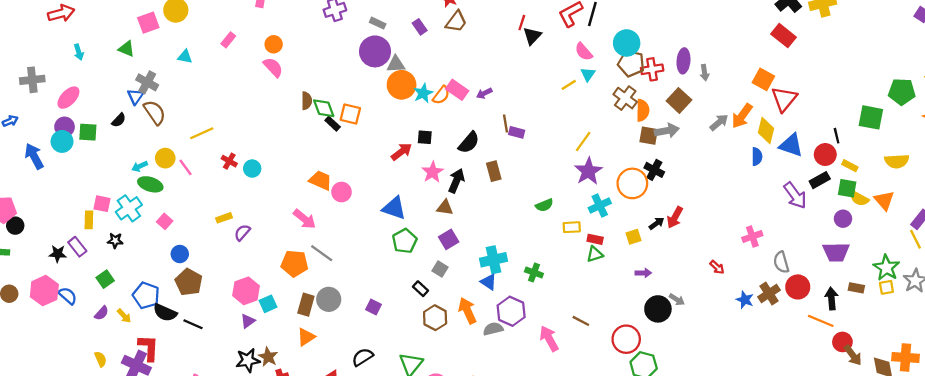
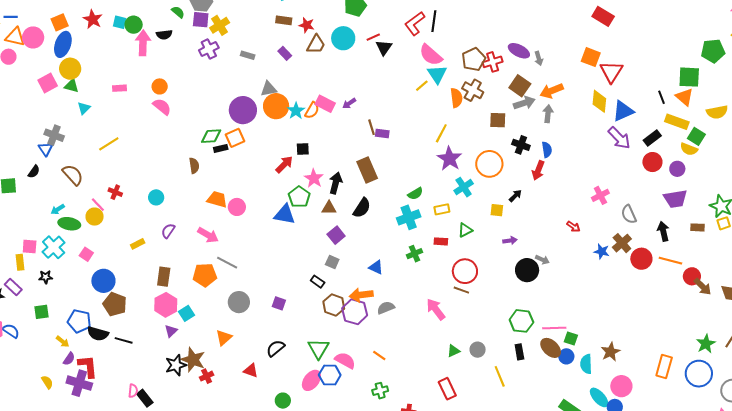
red line: (522, 23) -> (373, 37), turned 56
pink rectangle: (228, 40) -> (120, 88), turned 56
cyan circle: (627, 43) -> (343, 38), moved
green triangle: (126, 49) -> (72, 86), moved
purple circle: (375, 51) -> (243, 110), moved
pink semicircle: (584, 52) -> (431, 55), size x1.4
cyan triangle: (185, 57) -> (84, 108), turned -48
purple ellipse: (683, 61) -> (519, 51), turned -60
brown pentagon: (631, 63) -> (474, 59), turned -30
cyan triangle: (588, 74) -> (437, 74), size x1.5
brown semicircle: (307, 101) -> (194, 166), moved
green diamond: (324, 108) -> (211, 136), turned -65
orange semicircle: (643, 110) -> (456, 98), moved
brown semicircle: (155, 112) -> (73, 175), moved
orange square: (350, 114) -> (235, 138), turned -30
orange arrow: (742, 116) -> (552, 91), moved, turned 40
gray arrow: (719, 122) -> (548, 114), moved, turned -36
black rectangle: (333, 124) -> (221, 148), turned -48
gray arrow: (667, 131) -> (524, 103), moved
yellow line: (202, 133) -> (109, 144), moved
black semicircle: (469, 143) -> (362, 208), moved
blue triangle: (791, 145) -> (623, 111), turned -35
red circle: (825, 155) -> (652, 162), moved
blue semicircle: (757, 157) -> (547, 150), moved
yellow circle: (165, 158) -> (95, 217), moved
red cross: (229, 161) -> (115, 192), moved
yellow rectangle: (850, 166) -> (677, 122), size x1.6
black cross: (654, 170) -> (521, 145), moved
brown rectangle: (494, 171) -> (367, 170), size x1.4
green square: (847, 188) -> (696, 136), moved, turned 30
purple arrow: (795, 195) -> (619, 138), moved
orange triangle: (884, 200) -> (685, 97), moved
red arrow: (675, 217) -> (538, 170), moved
purple semicircle: (242, 233) -> (168, 231), moved
yellow square: (634, 237) -> (497, 210), turned 32
red rectangle: (595, 239) -> (441, 241), moved
green pentagon: (405, 241) -> (299, 197), moved
blue circle: (180, 254) -> (103, 281), size x1.5
cyan cross: (493, 260) -> (409, 217), moved
green cross: (534, 273) -> (414, 254), turned -35
green square: (105, 279) -> (41, 312), turned 35
red circle: (798, 287) -> (641, 259), moved
black arrow: (831, 299) -> (663, 231), moved
brown rectangle: (306, 305) -> (164, 277), moved
orange arrow: (467, 311) -> (361, 295), turned -65
purple hexagon: (511, 311) -> (355, 312), moved
purple semicircle: (102, 313) -> (69, 359), moved
red circle: (626, 339) -> (465, 271), moved
brown star: (268, 357) -> (193, 360), size x1.4

